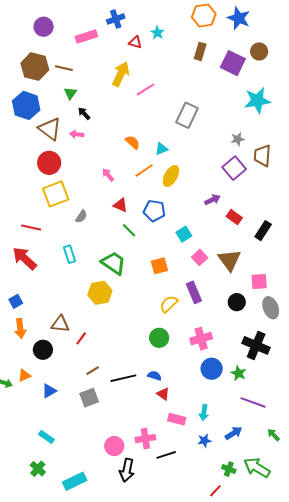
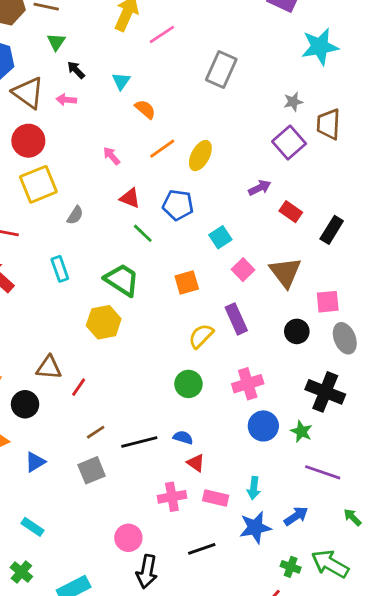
cyan triangle: (161, 149) -> (121, 81), moved, turned -32
pink cross: (145, 439) -> (172, 497), moved
blue star: (204, 441) -> (255, 527), size x1.6

